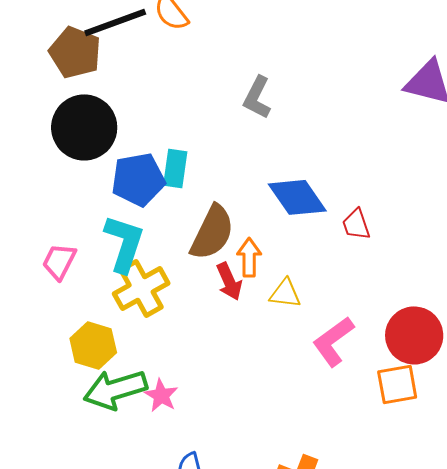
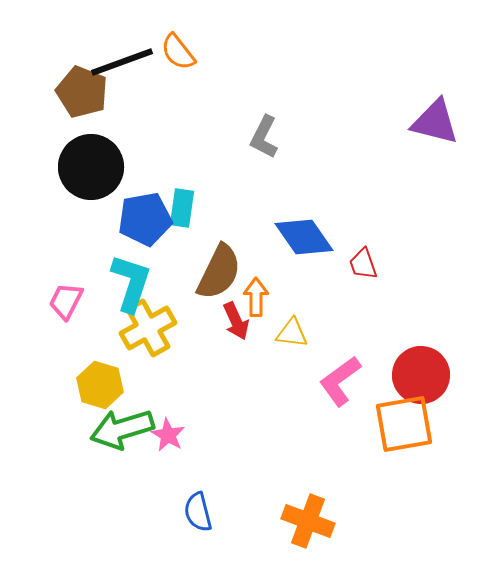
orange square: (397, 384) -> (404, 424), size x1.4

